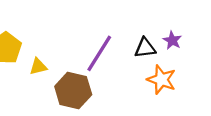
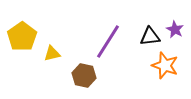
brown hexagon: (73, 90) -> (84, 76), size x0.7

